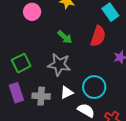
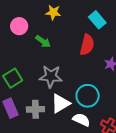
green arrow: (65, 37) -> (43, 41), moved
white triangle: (67, 92) -> (60, 104), size x1.5

